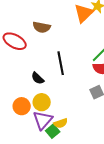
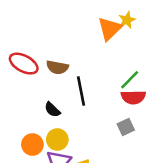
brown semicircle: (42, 27) -> (57, 67), moved

